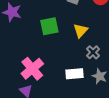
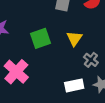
pink cross: (32, 69) -> (16, 72), moved

